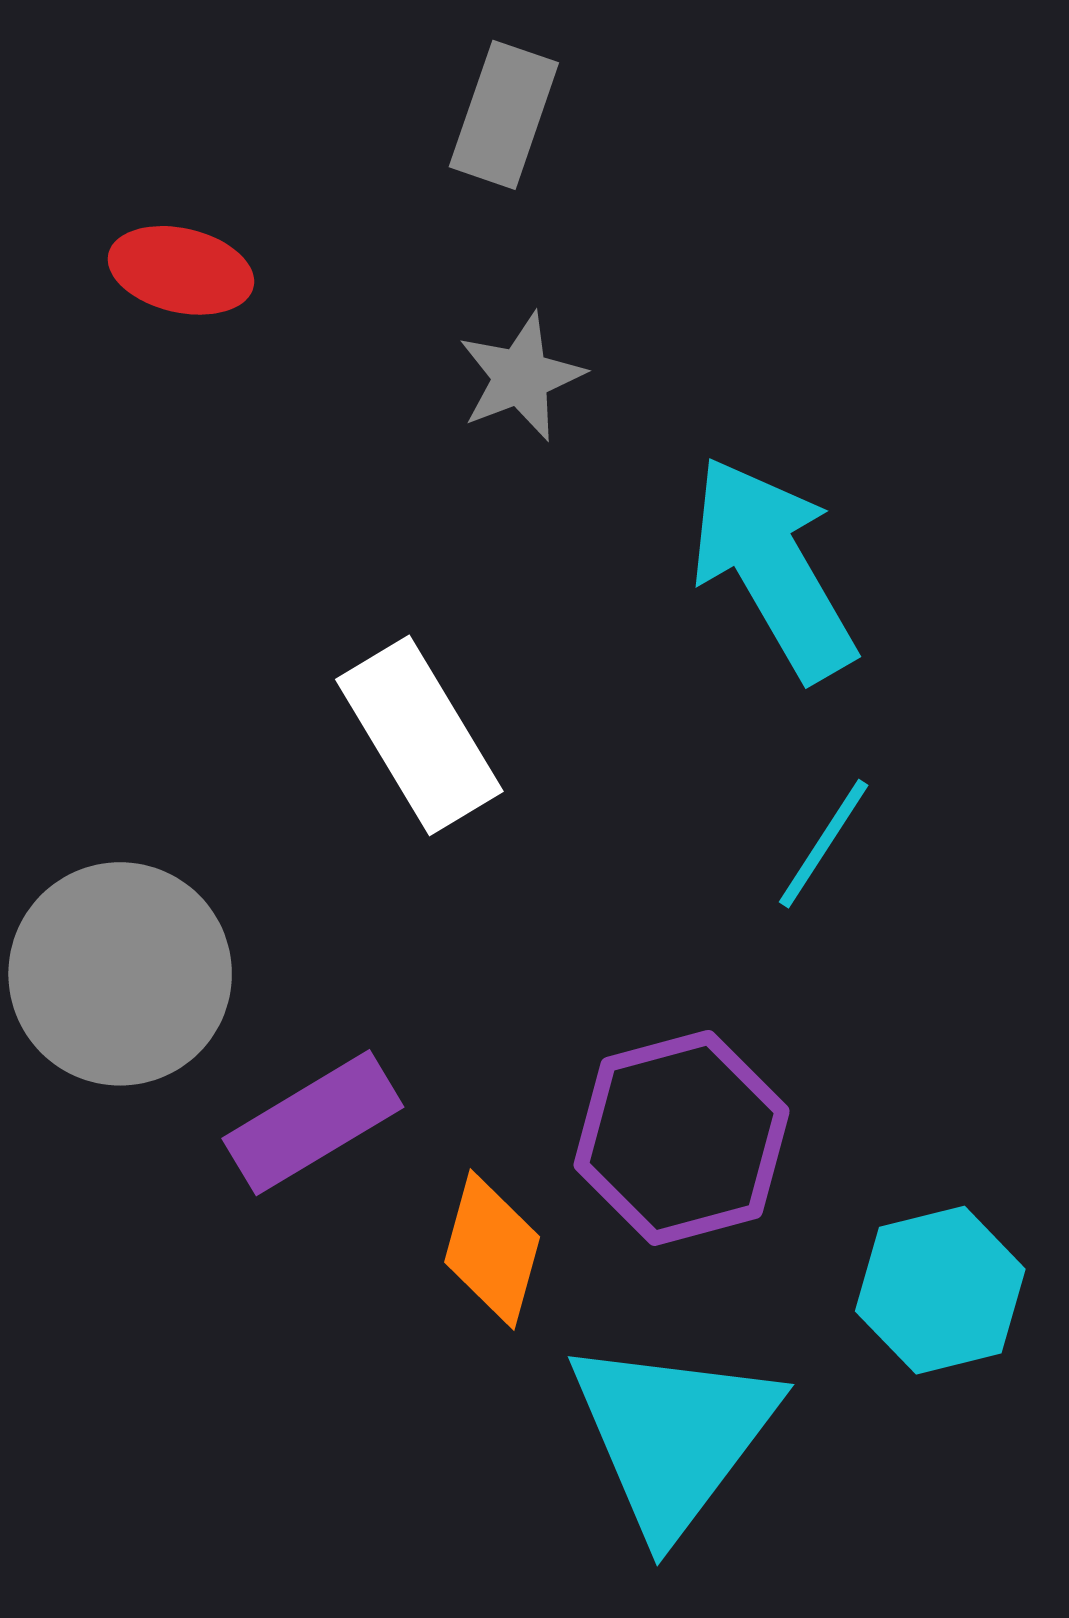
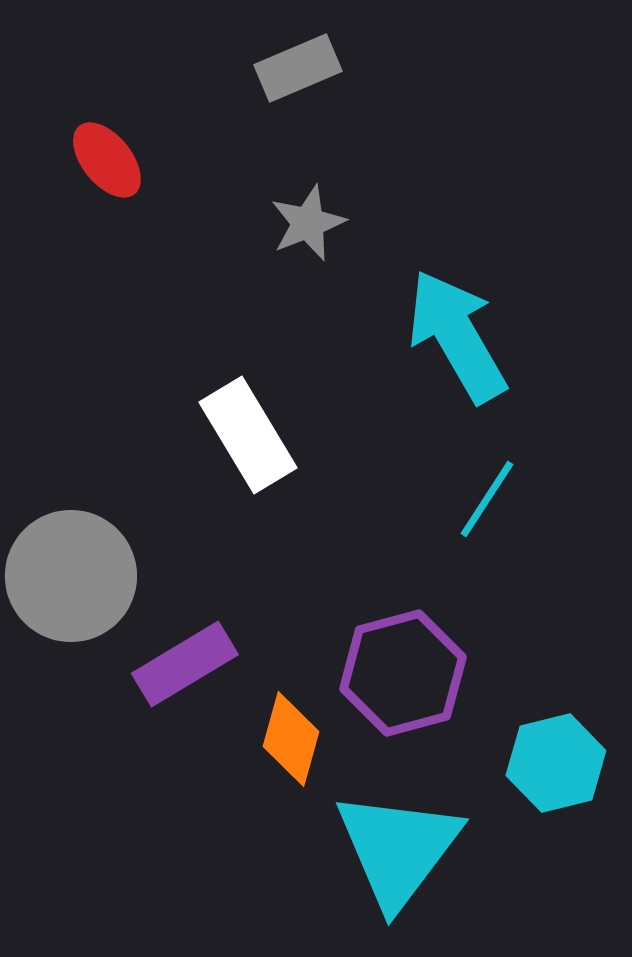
gray rectangle: (504, 115) -> (298, 68), turned 48
red ellipse: (181, 270) -> (107, 160), turned 38

